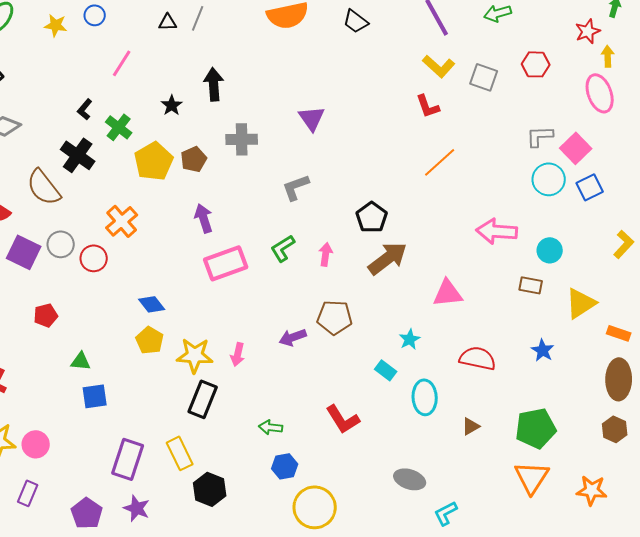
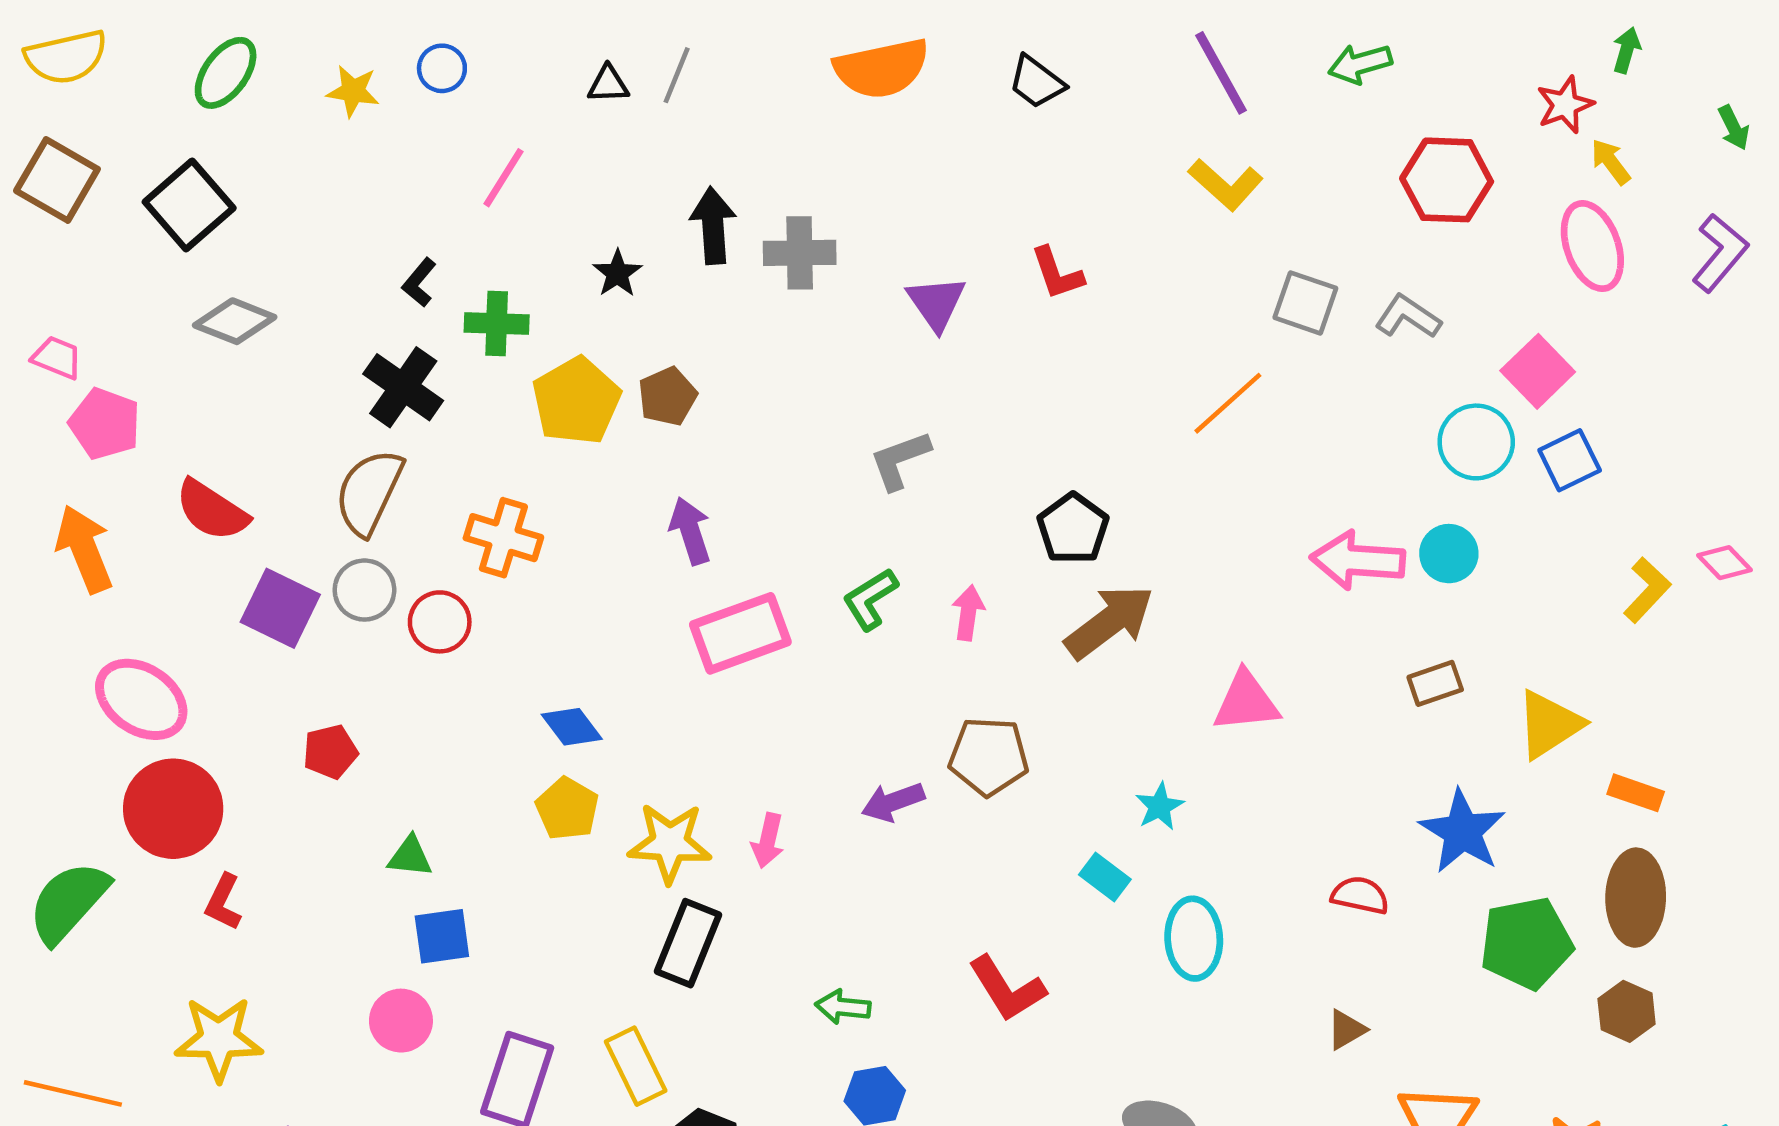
yellow arrow: (608, 56) -> (1611, 162), turned -35
red hexagon: (536, 64) -> (1447, 180), size x1.4
gray square: (484, 77) -> (1305, 303), moved
red L-shape: (428, 106) -> (1057, 273), moved
green cross: (119, 127) -> (497, 323), turned -36
gray L-shape: (540, 136) -> (1408, 317), moved, turned 36
gray cross: (242, 139) -> (800, 253), moved
brown semicircle: (44, 187) -> (369, 492), moved, turned 63
orange cross: (122, 221) -> (503, 538), turned -32
cyan circle: (550, 250) -> (1449, 554), moved
brown rectangle: (531, 285) -> (1435, 683), turned -30
blue star: (543, 350) -> (1463, 831), size x1.6
red semicircle: (478, 358) -> (1360, 895), moved, size x0.7
brown triangle: (471, 426) -> (1346, 1030), moved
green pentagon: (536, 428) -> (1526, 943), moved
pink circle: (36, 444) -> (401, 1021), moved

